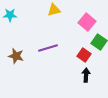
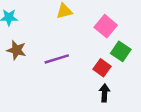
brown star: (16, 56) -> (16, 50), moved

